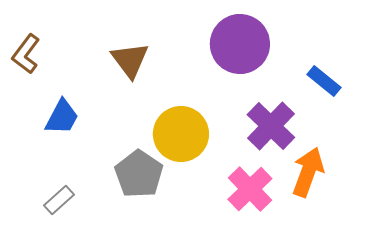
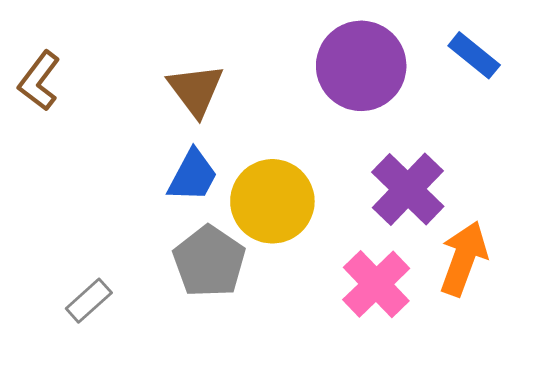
blue rectangle: (324, 81) -> (474, 55), moved
blue trapezoid: (62, 117) -> (193, 176), moved

